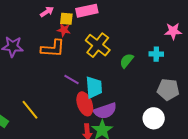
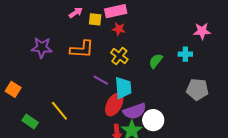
red star: (64, 30) -> (119, 29), moved
yellow cross: (98, 45) -> (119, 56), moved, size x0.7
red ellipse: (85, 104) -> (114, 104), turned 50
white circle: (154, 118) -> (153, 120), moved

